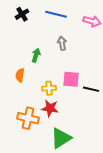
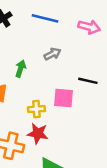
gray arrow: (62, 43) -> (52, 54), turned 72
black line: (91, 89) -> (88, 81), moved

